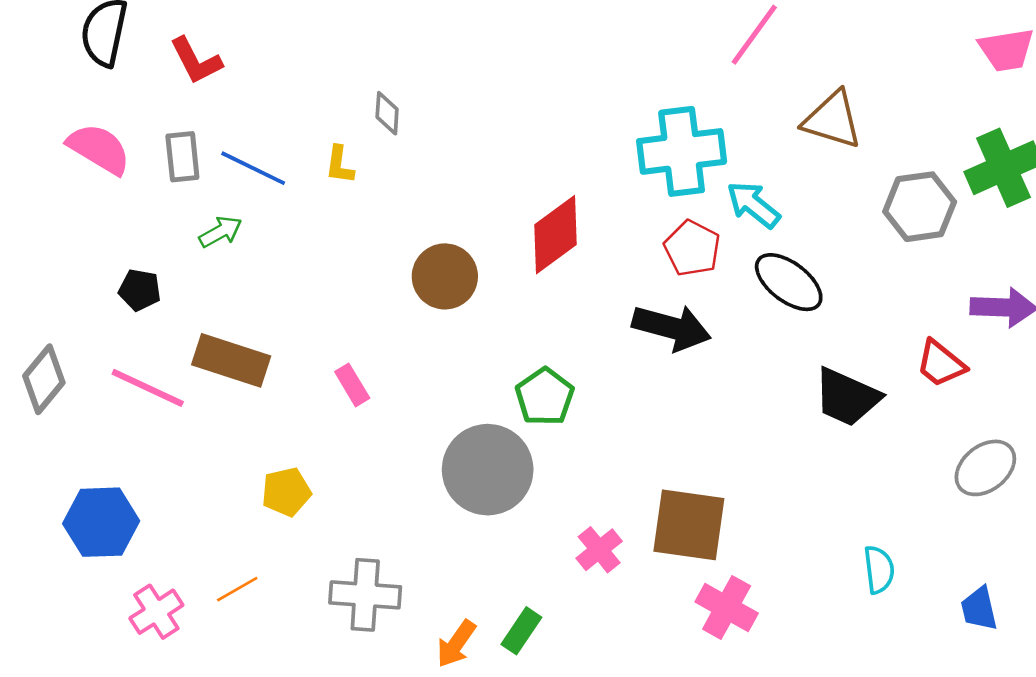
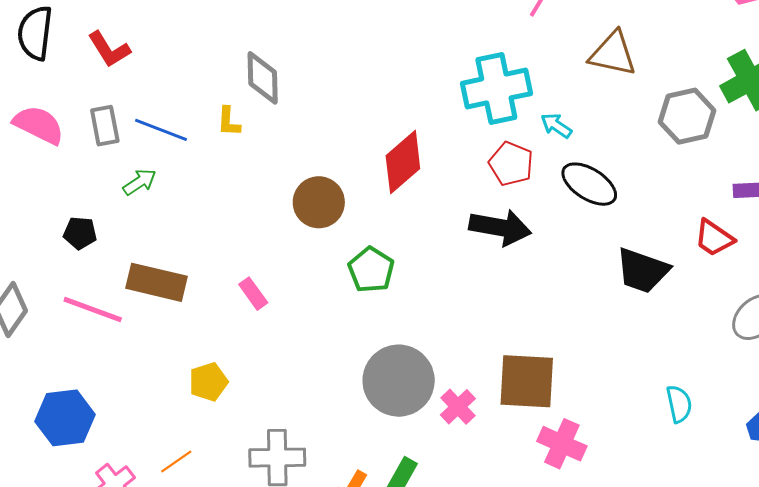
gray diamond: (387, 113) -> (263, 78), size x1.6
cyan arrow: (753, 205) -> (556, 126), size x0.7
green pentagon: (545, 397) -> (371, 270), moved
gray circle: (488, 470) -> (399, 381), moved

